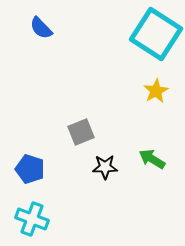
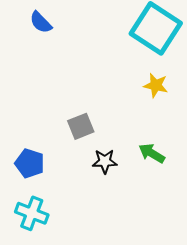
yellow star: (156, 91) -> (156, 85), turned -30

